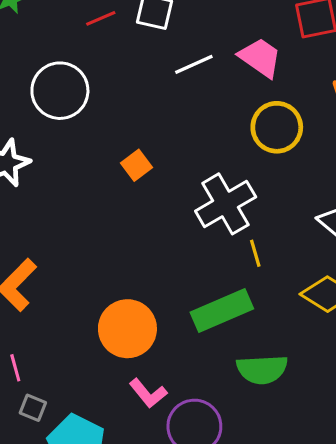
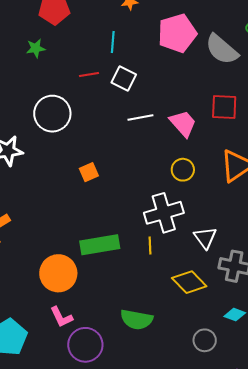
yellow circle: (277, 127) -> (183, 170), size x0.7
white cross: (226, 204) -> (164, 213), moved
green rectangle: (222, 311) -> (100, 245), moved

